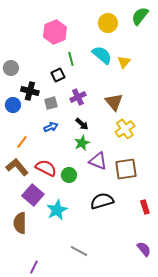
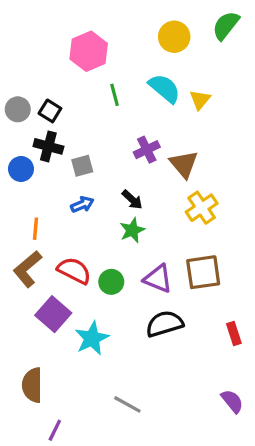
black square: (58, 75) -> (50, 111), moved, turned -32
purple cross: (78, 97) -> (147, 150), moved
orange line: (22, 142) -> (35, 229), turned -32
purple triangle: (98, 161) -> (158, 279), moved
brown L-shape: (17, 167) -> (27, 269), turned -90
brown semicircle: (20, 223) -> (32, 385), moved

